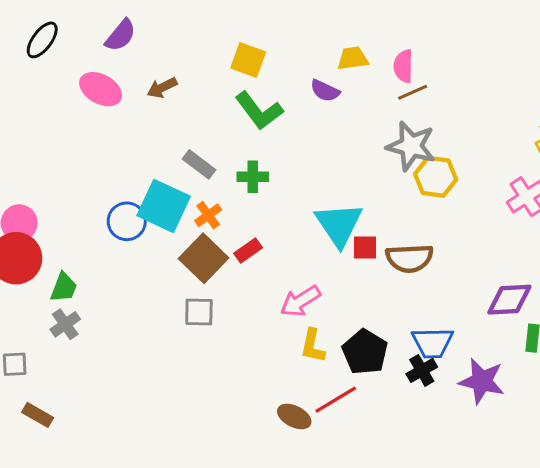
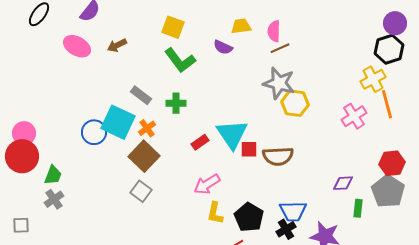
red rectangle: (248, 251) -> (200, 142), moved
purple diamond: (509, 300) -> (343, 183), size x0.7
gray square: (199, 312) -> (141, 191), turned 35

